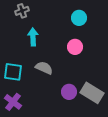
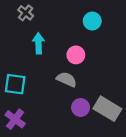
gray cross: (22, 11) -> (26, 13), turned -32
pink circle: (75, 47) -> (76, 55), moved
gray semicircle: (44, 68) -> (67, 79), moved

